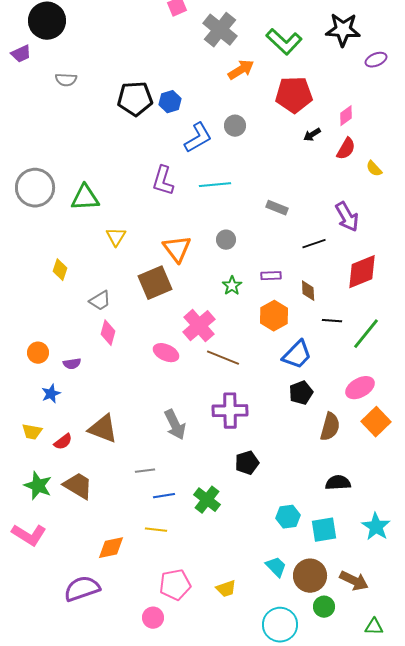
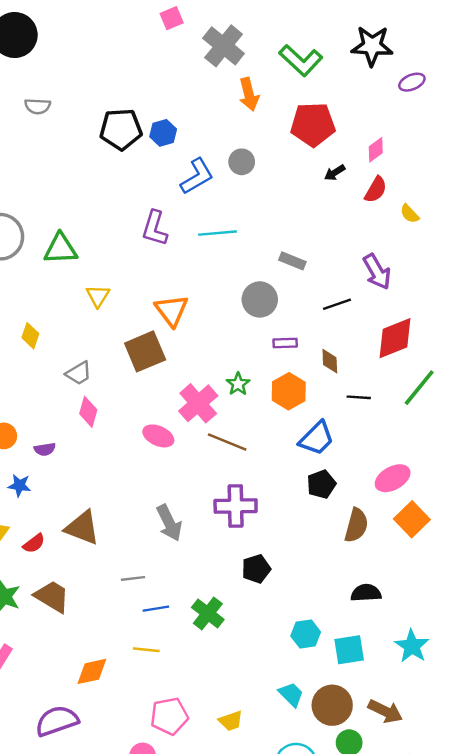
orange arrow: (241, 70) -> (249, 94), turned 108
gray circle: (226, 240) -> (260, 299), moved, size x1.5
green star: (232, 286) -> (238, 384), moved
green line: (366, 334) -> (419, 388), moved
blue star: (51, 394) -> (19, 485), turned 30

